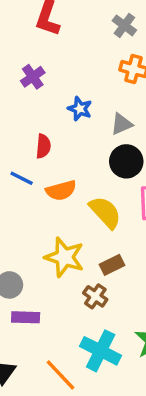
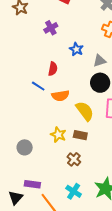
yellow star: (64, 257) -> (58, 135), size x0.7
brown rectangle: (112, 265) -> (80, 135), moved, turned 32
purple rectangle: (26, 317) -> (32, 184), moved
cyan cross: (101, 351) -> (74, 191), size x0.7

